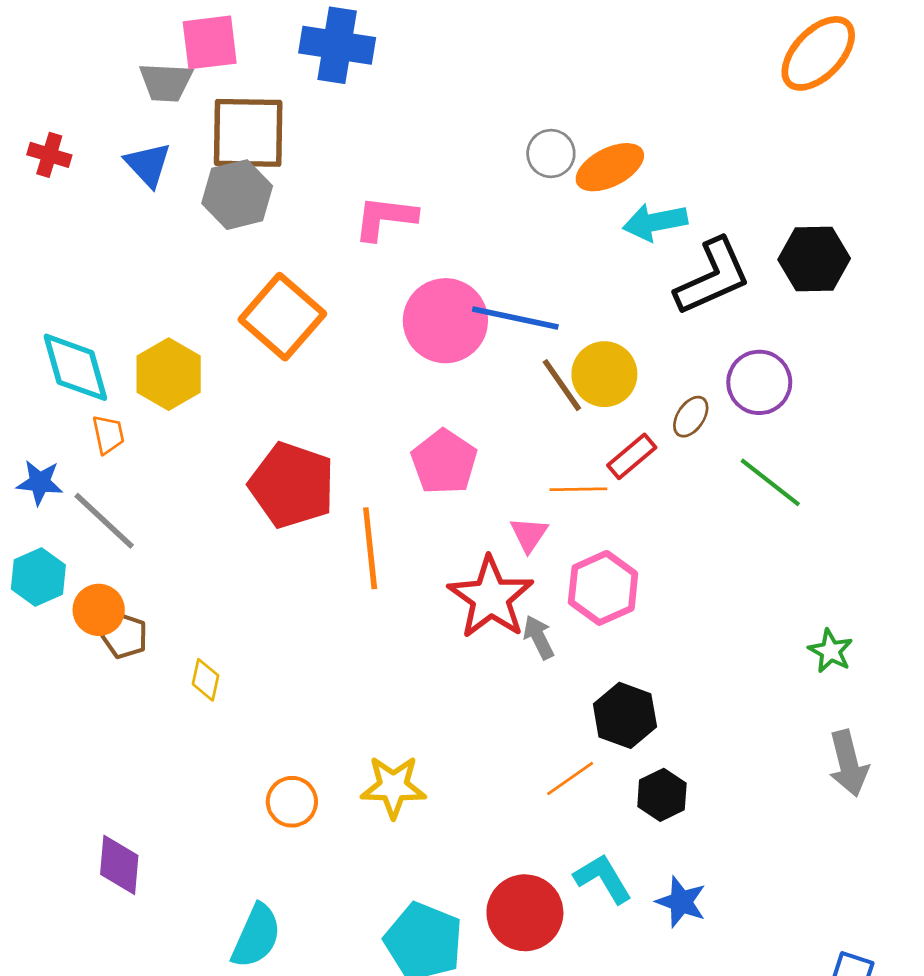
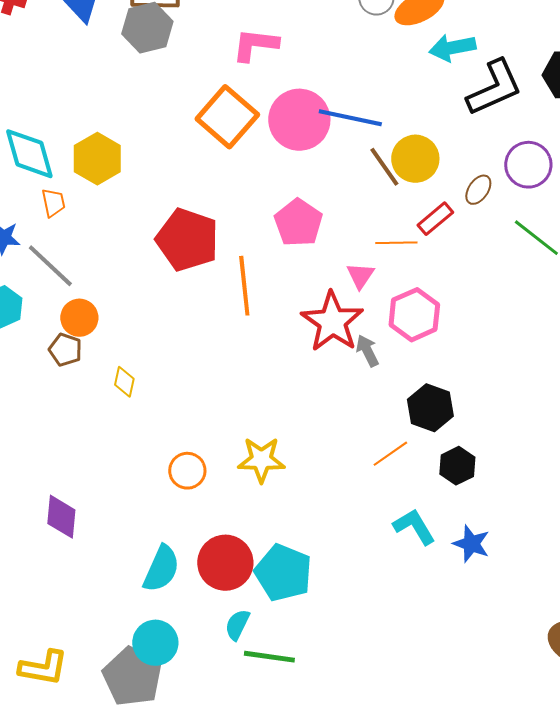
orange square: (282, 317) -> (227, 117), moved
orange circle: (99, 610) -> (79, 318), moved
red circle: (525, 913) -> (225, 563), moved

